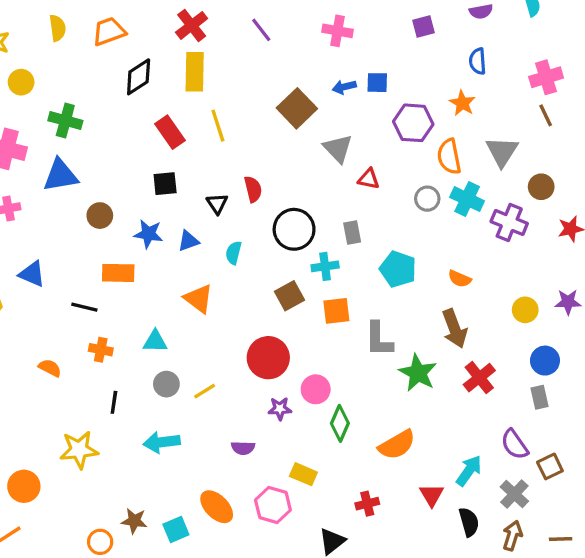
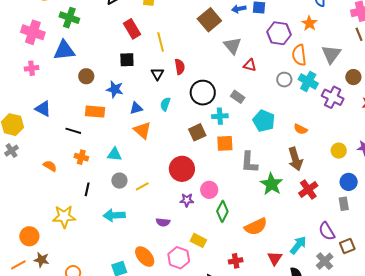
yellow line: (218, 126) -> (161, 42), moved
gray rectangle: (352, 232) -> (238, 97), turned -48
blue triangle: (188, 241) -> (136, 108), moved
brown star: (134, 521) -> (42, 260), moved

